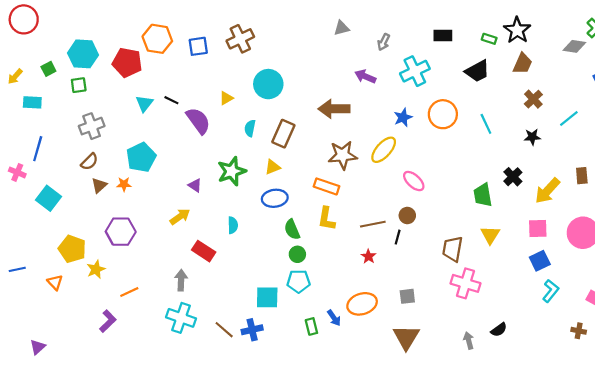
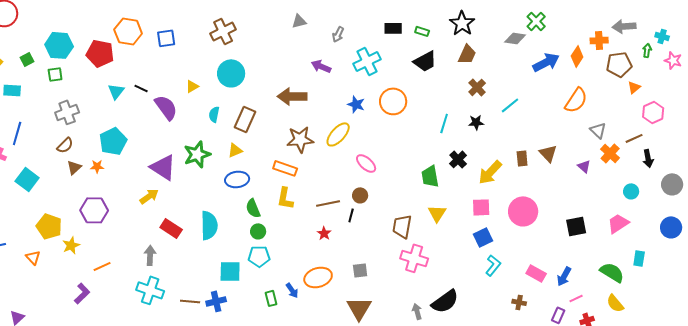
brown cross: (240, 39) -> (223, 31), moved
green rectangle: (489, 39) -> (422, 31), moved
blue star: (403, 117) -> (356, 104), turned -30
cyan line: (486, 124) -> (444, 123), moved, turned 42
purple triangle: (195, 185) -> (163, 167), size x2.0
cyan semicircle: (233, 225) -> (209, 225), moved, size x1.8
brown line: (224, 330) -> (190, 301), turned -36
black semicircle: (499, 330) -> (445, 301), size x1.8

